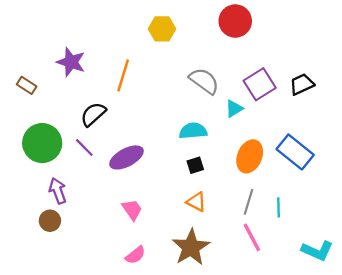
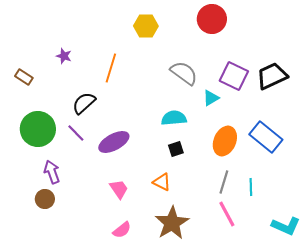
purple star: (71, 62) -> (64, 56), size x0.6
purple square: (260, 84) -> (234, 76), turned -32
black trapezoid: (302, 84) -> (272, 76), size x1.4
orange triangle: (196, 202) -> (162, 182), moved

